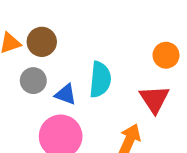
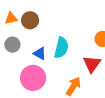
gray circle: (33, 81) -> (12, 45), moved

